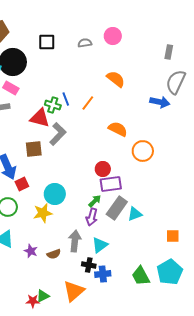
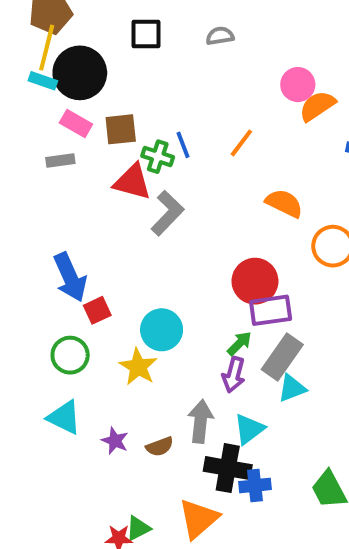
pink circle: (113, 36) -> (298, 85), moved
orange semicircle: (116, 79) -> (317, 106), moved, turned -72
orange line: (88, 103) -> (241, 143), moved
brown square: (34, 149) -> (121, 129), moved
red circle: (103, 169) -> (255, 281), size x1.5
yellow star: (43, 213) -> (138, 367), turned -30
cyan triangle: (135, 214) -> (292, 388), moved
black cross: (89, 265) -> (228, 468), size x1.6

